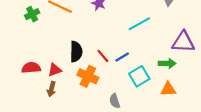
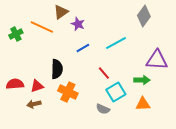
red line: (103, 56) -> (104, 73), moved
blue line: (122, 57) -> (83, 48), moved
brown arrow: (51, 89) -> (34, 104), turned 64
gray semicircle: (115, 101) -> (103, 109), moved, turned -48

